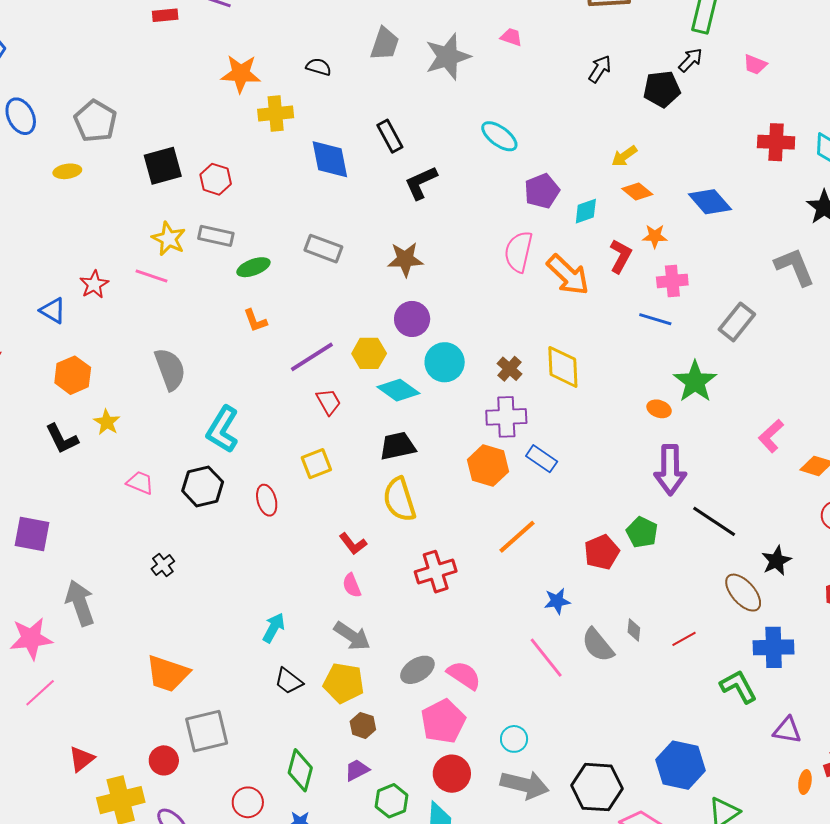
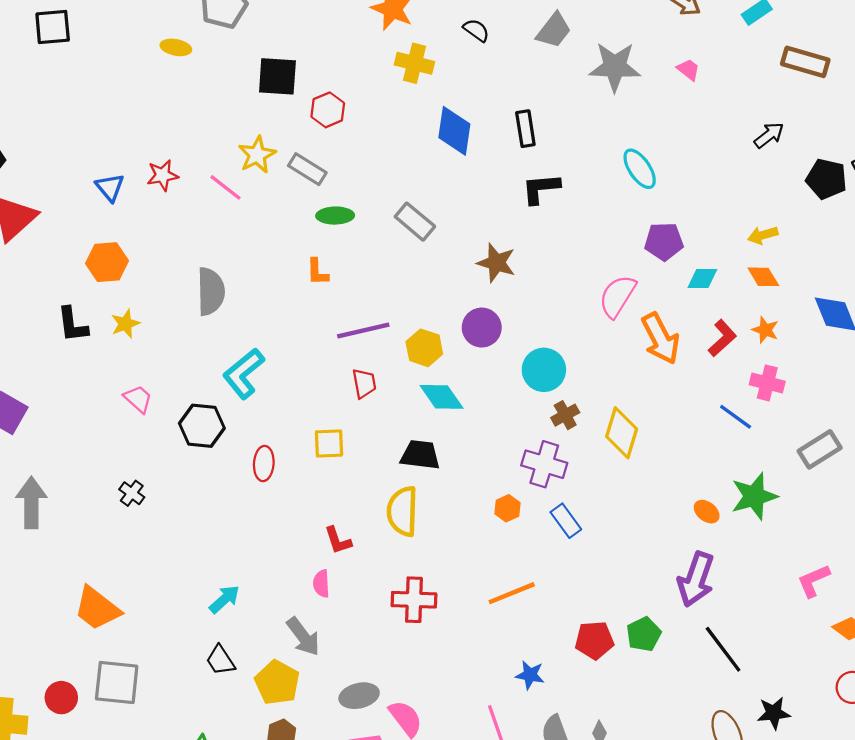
cyan circle: (445, 362) -> (544, 370), moved
orange hexagon: (488, 466) -> (507, 508), size x0.6
black cross: (163, 565) -> (132, 493), turned -35

